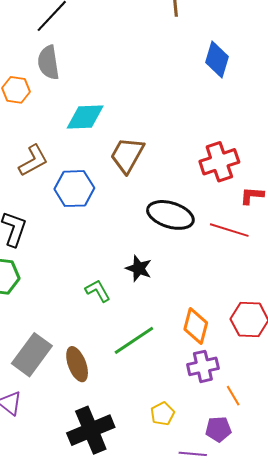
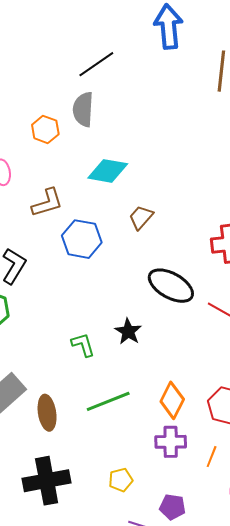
brown trapezoid: (127, 155) -> (141, 217), size x0.7
orange line: (233, 396) -> (212, 457), moved, turned 40

